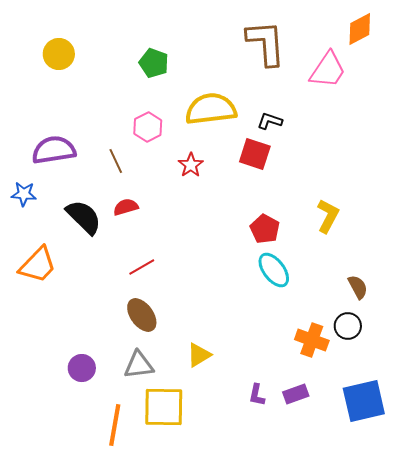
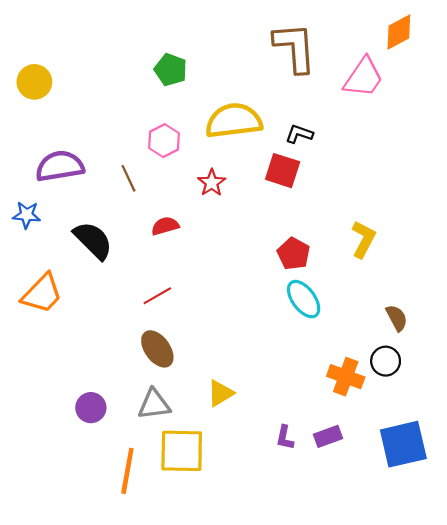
yellow circle: (59, 54) -> (34, 82), moved
red semicircle: (126, 207) -> (165, 226), moved

